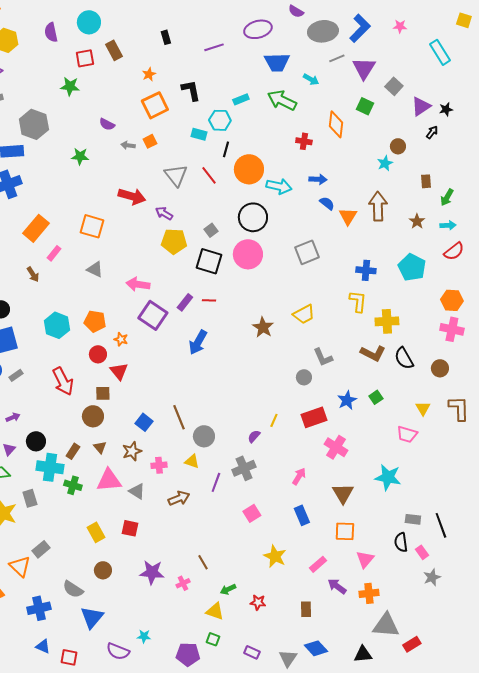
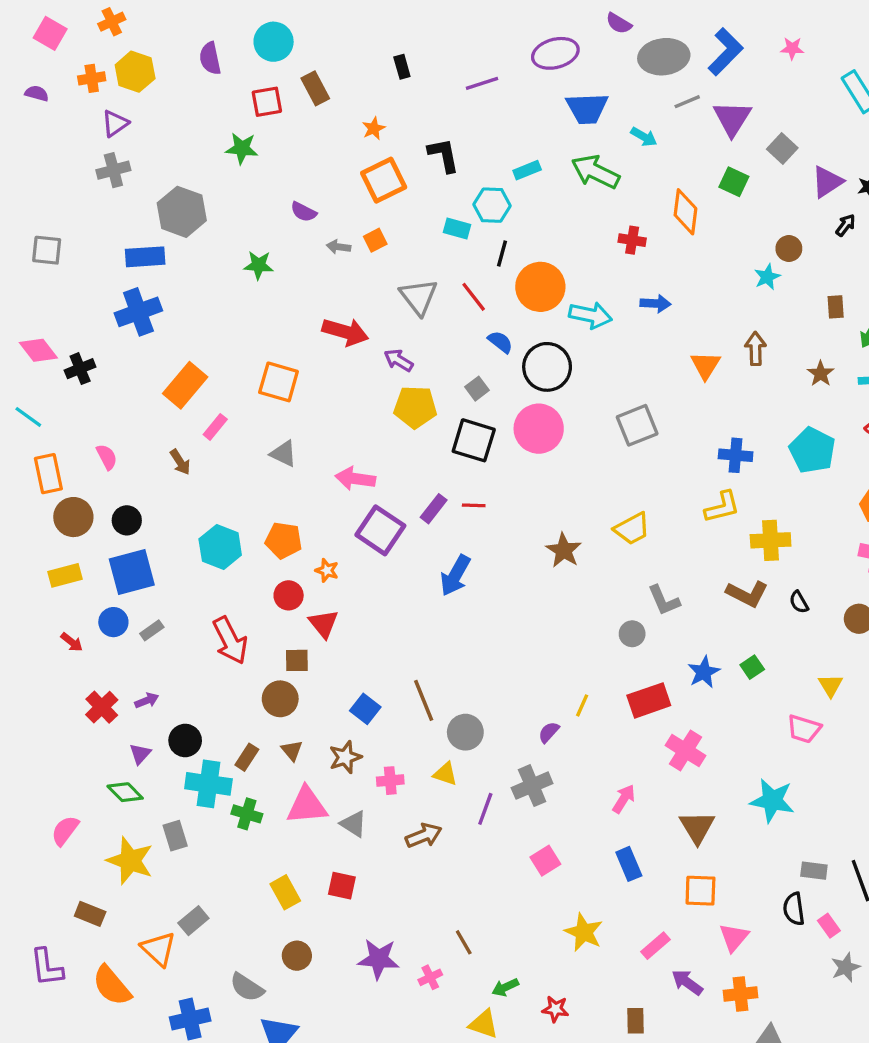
blue semicircle: (327, 203) -> (500, 342), moved
brown arrow: (378, 206) -> (756, 349), size x0.7
yellow L-shape: (358, 301) -> (722, 507), turned 70
black semicircle: (404, 358) -> (799, 602), size x0.6

